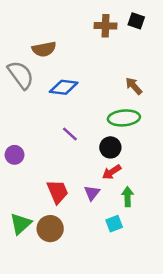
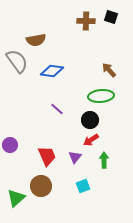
purple circle: (15, 155) -> (10, 145), moved
green triangle: (21, 224) -> (16, 198), moved
cyan square: (114, 224) -> (83, 186), moved

